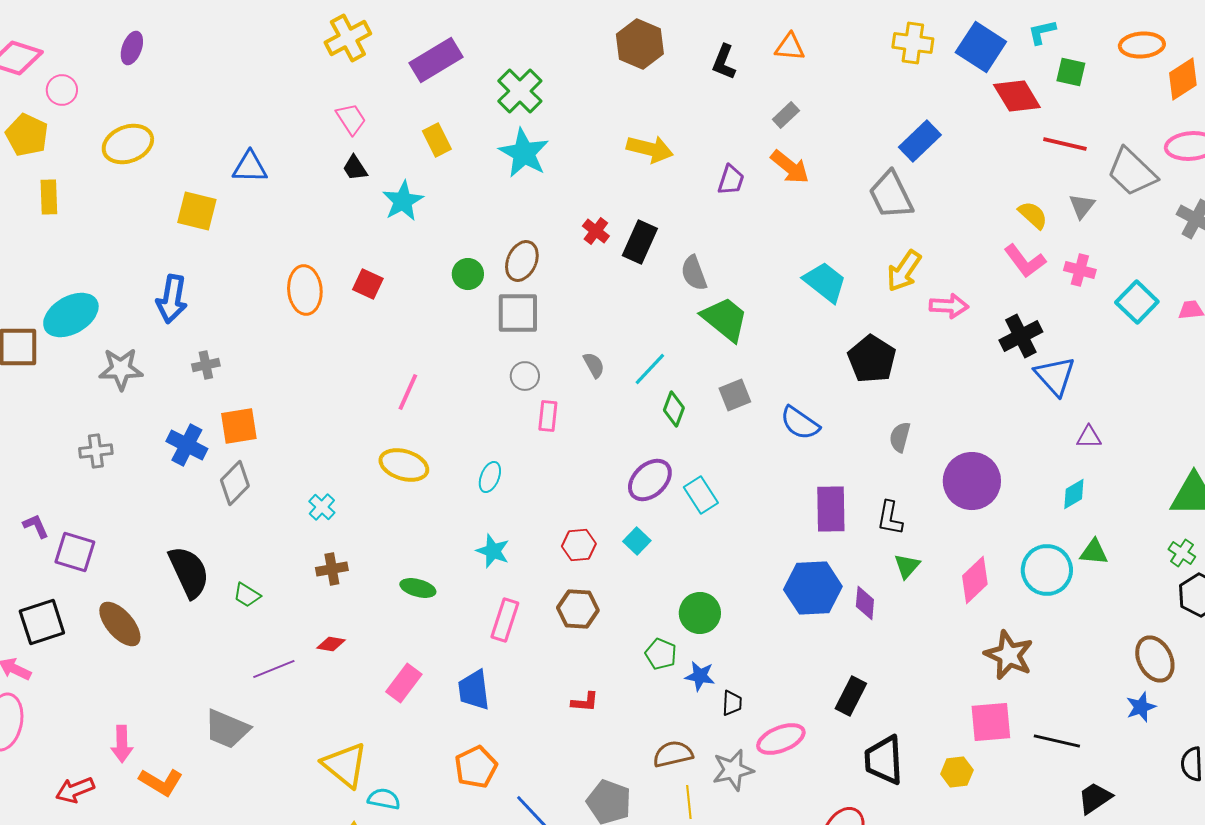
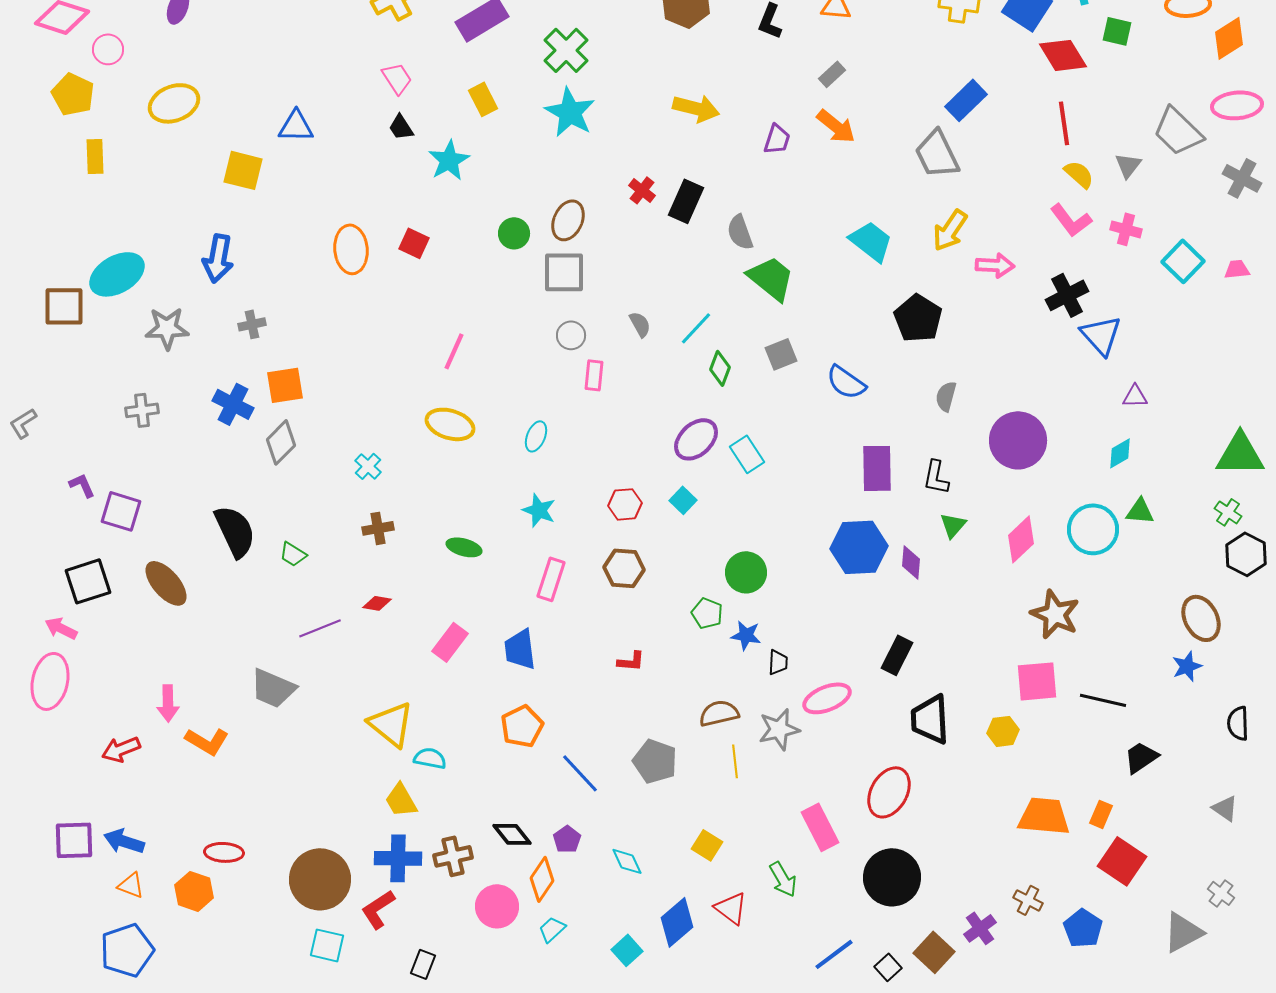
red line: (1065, 144) -> (1064, 123), moved, turned 69

